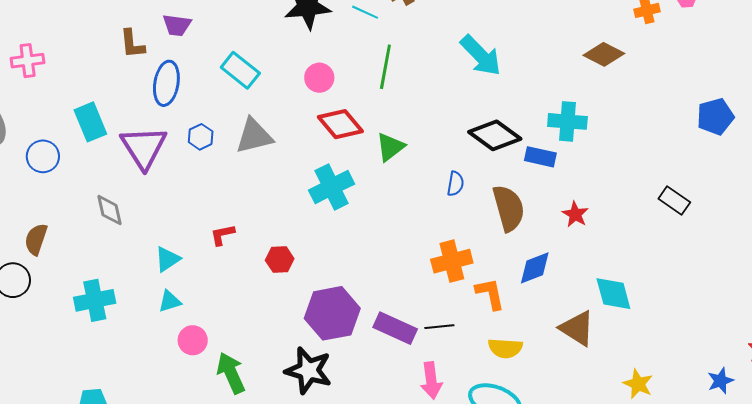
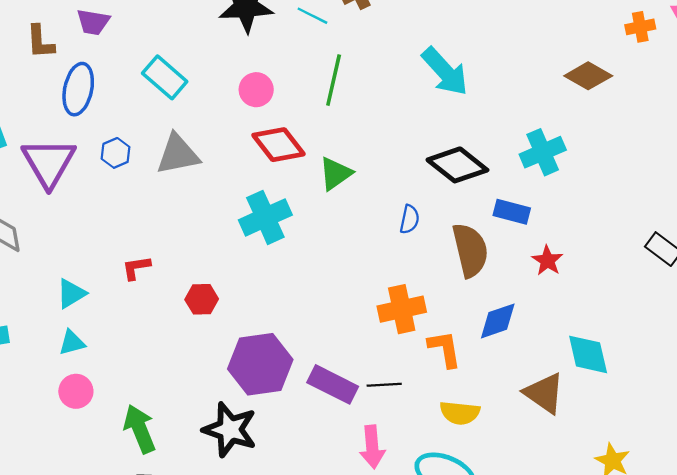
cyan cross: (567, 121) -> (543, 152), turned -30
blue rectangle: (540, 157) -> (512, 212), moved
pink circle: (193, 340) -> (76, 391), moved

